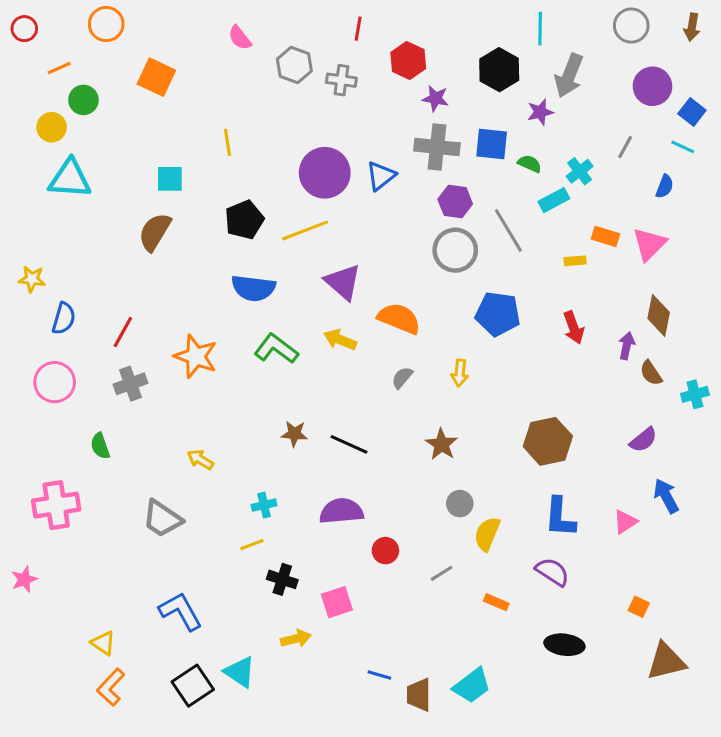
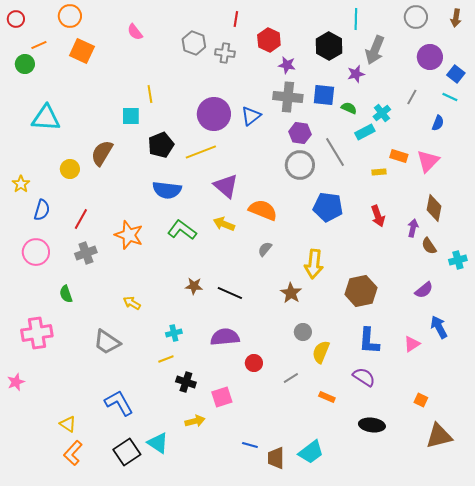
pink semicircle: (240, 38) -> (135, 32), moved
orange square: (156, 77) -> (82, 51), moved
green circle: (83, 100) -> (25, 64), moved
yellow circle: (52, 127) -> (70, 169), moved
cyan square: (170, 179) -> (131, 116), moved
yellow star: (32, 279) -> (21, 184), turned 30
yellow arrow: (460, 373) -> (314, 264), moved, size x1.6

